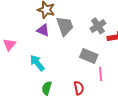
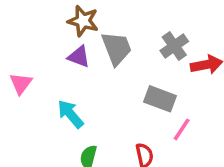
pink line: (101, 74) -> (182, 129), turned 40

